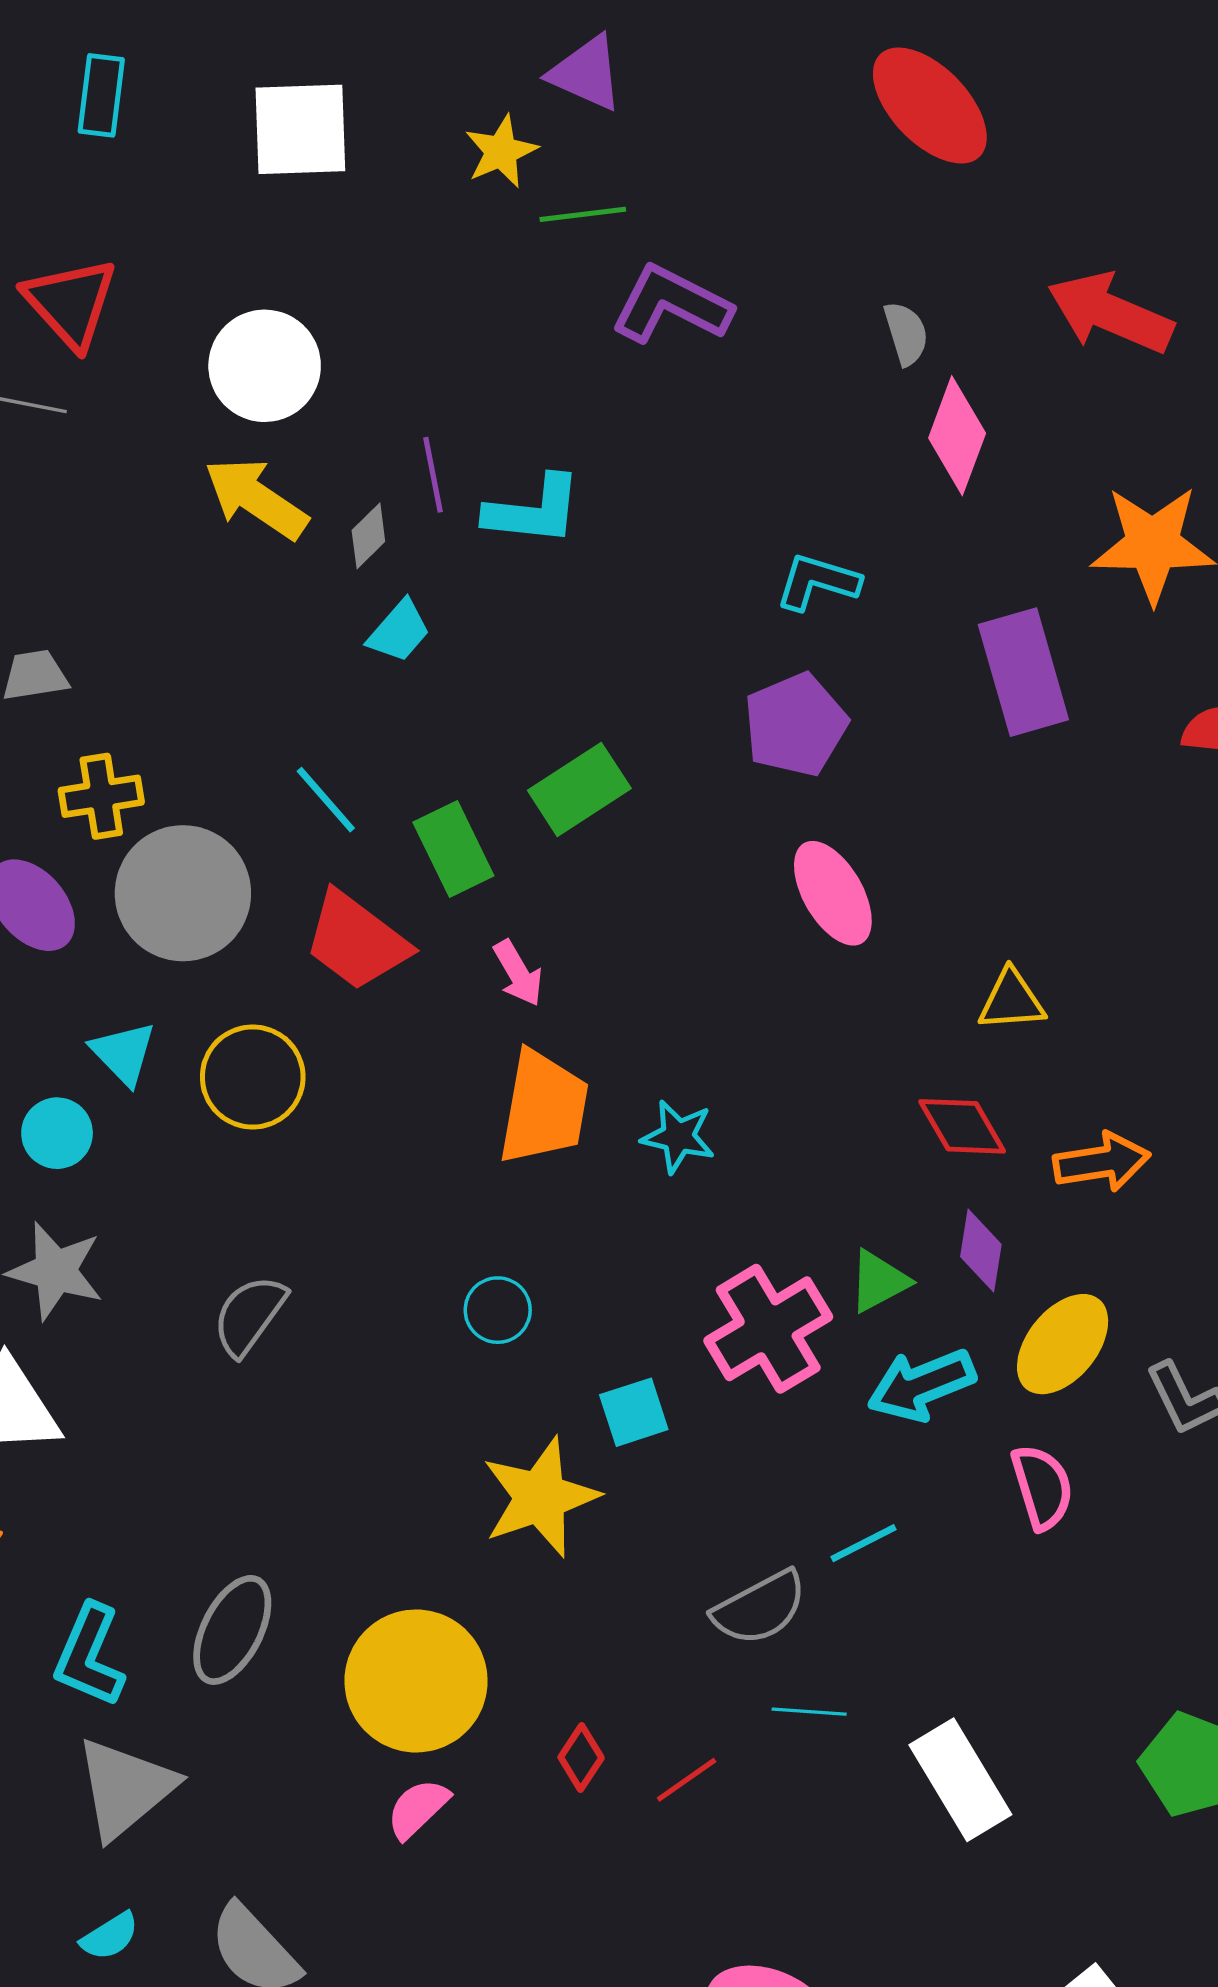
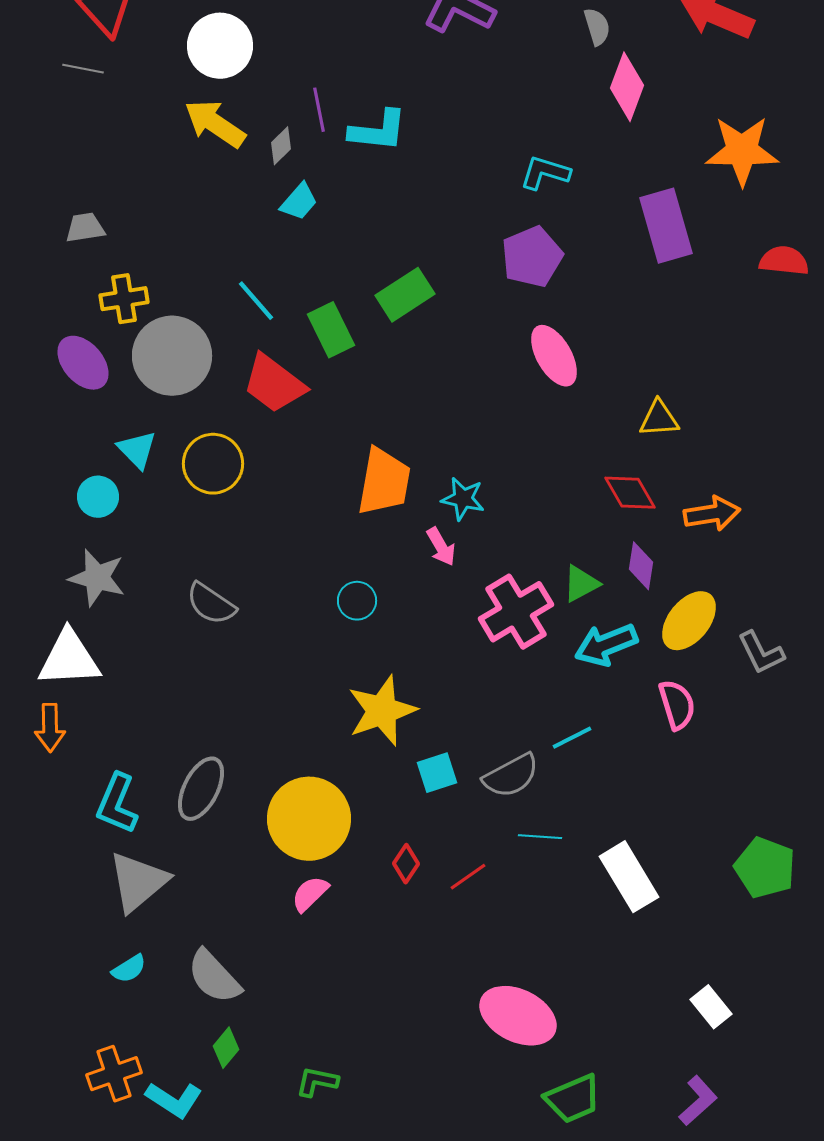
pink arrow: (518, 973) -> (441, 547), moved
gray semicircle: (249, 1315) -> (211, 604), turned -92
cyan square: (634, 1412) -> (437, 773), moved

